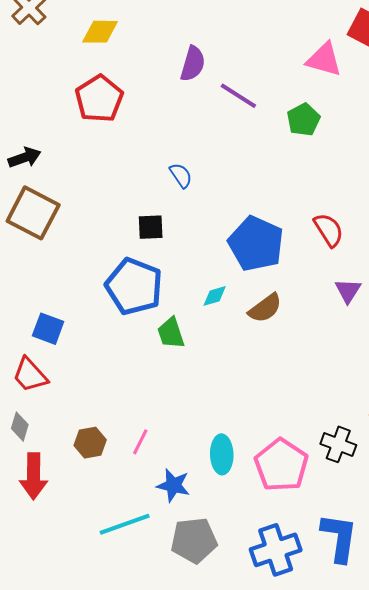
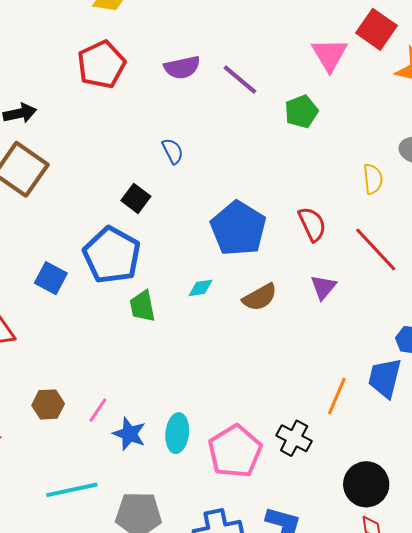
pink triangle: (324, 59) -> (330, 55), turned 36
purple semicircle: (193, 64) -> (182, 67), moved, turned 54
black square: (151, 227) -> (136, 198), turned 32
cyan diamond: (215, 296) -> (200, 288), moved
brown semicircle: (265, 308) -> (260, 297), moved
blue square: (48, 329) -> (51, 278), moved
blue star: (173, 485) -> (129, 434), moved

